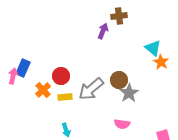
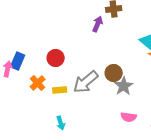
red circle: (61, 76) -> (56, 58), moved
pink semicircle: (122, 124) -> (129, 117), moved

